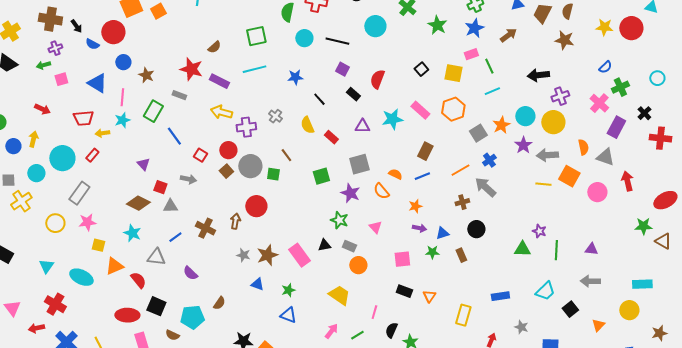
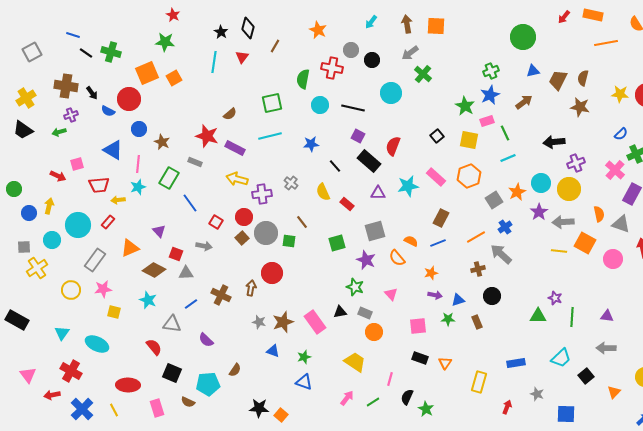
green star: (437, 25) -> (465, 106), moved
pink square: (61, 79) -> (77, 164), moved
black rectangle: (353, 94) -> (369, 161), size x1.6
orange triangle: (114, 266) -> (130, 248), moved
red ellipse: (127, 315) -> (128, 385), moved

